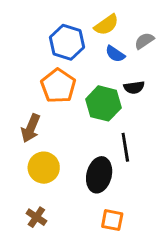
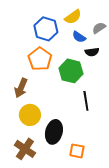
black semicircle: (134, 87) -> (92, 52), moved
black ellipse: (99, 175) -> (54, 132), moved
brown cross: (36, 217) -> (25, 149), size x1.5

